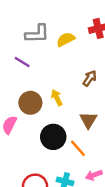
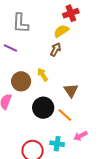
gray L-shape: (37, 34) -> (20, 23), turned 100
yellow semicircle: (66, 39) -> (61, 31), moved
brown arrow: (90, 78) -> (56, 50), moved

